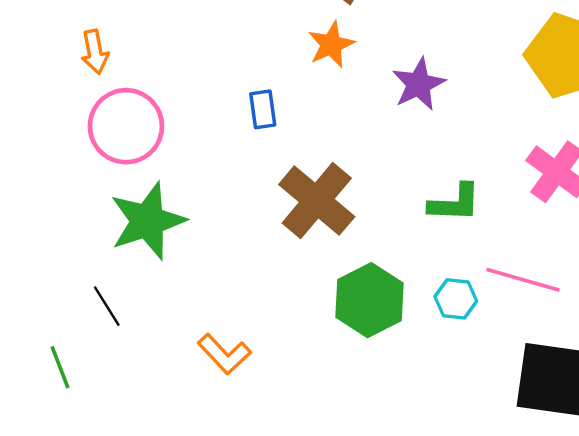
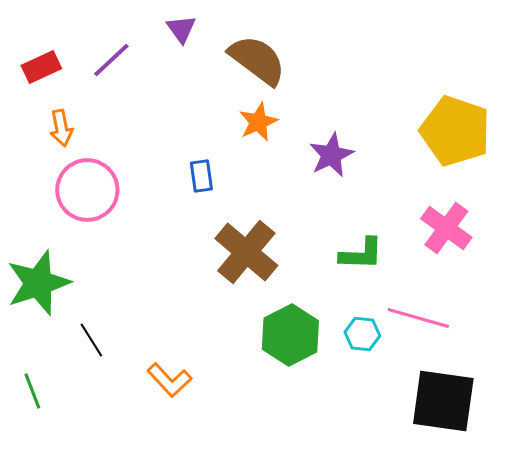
green star: (148, 221) -> (38, 283), moved
black line: (107, 306) -> (91, 340), moved

